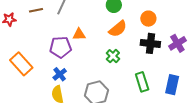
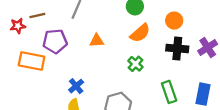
brown line: (36, 10) -> (37, 15), moved
purple pentagon: (61, 47) -> (55, 41), moved
orange rectangle: (21, 64) -> (32, 61), moved, turned -35

